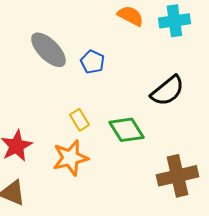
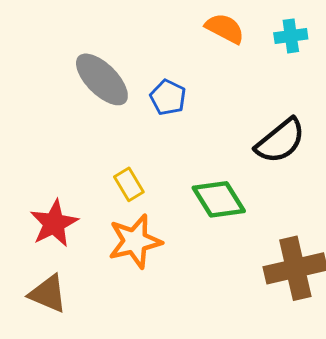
cyan cross: (174, 21) -> (291, 36), size x0.7
yellow rectangle: (79, 120) -> (129, 184), moved

